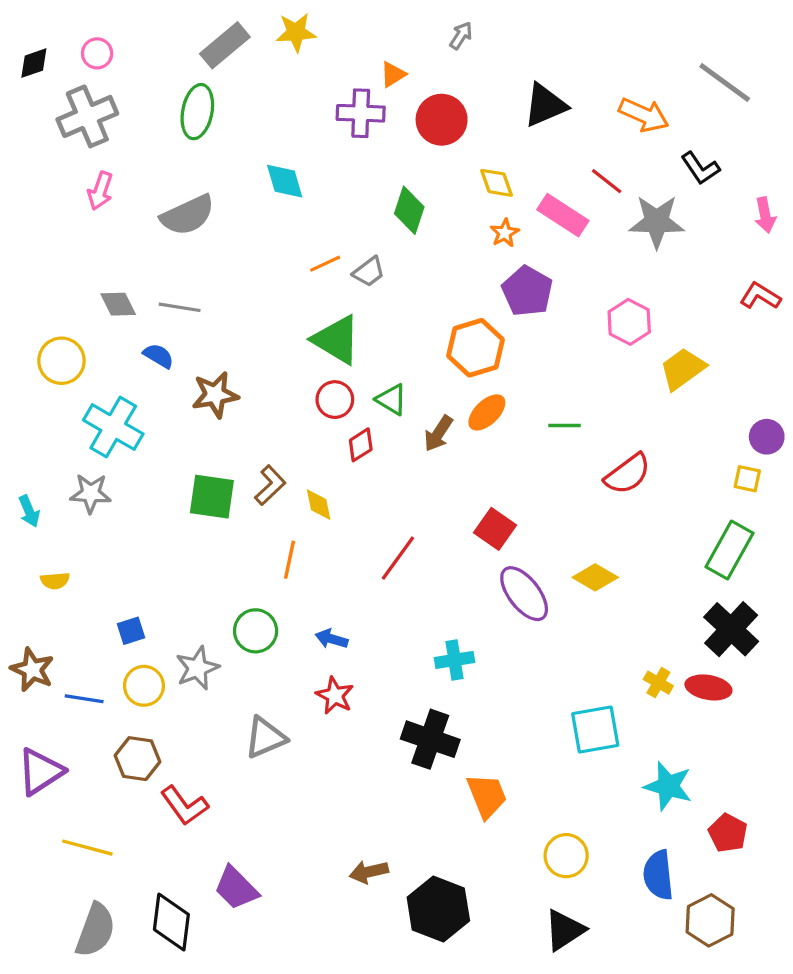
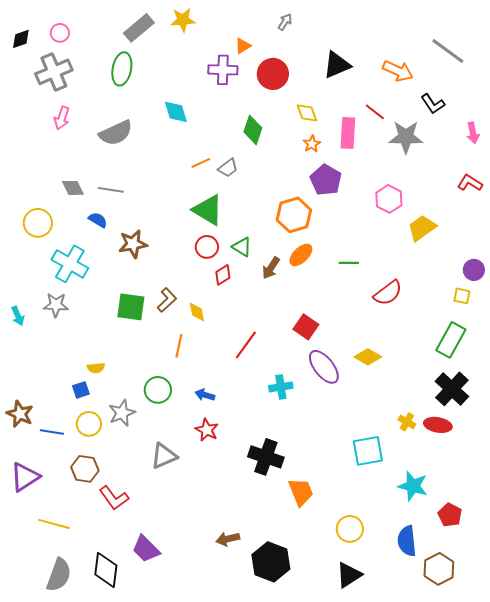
pink rectangle: (563, 215) -> (348, 133), turned 60
yellow semicircle: (55, 581) -> (96, 368), moved
cyan cross: (455, 660) -> (281, 387), moved

